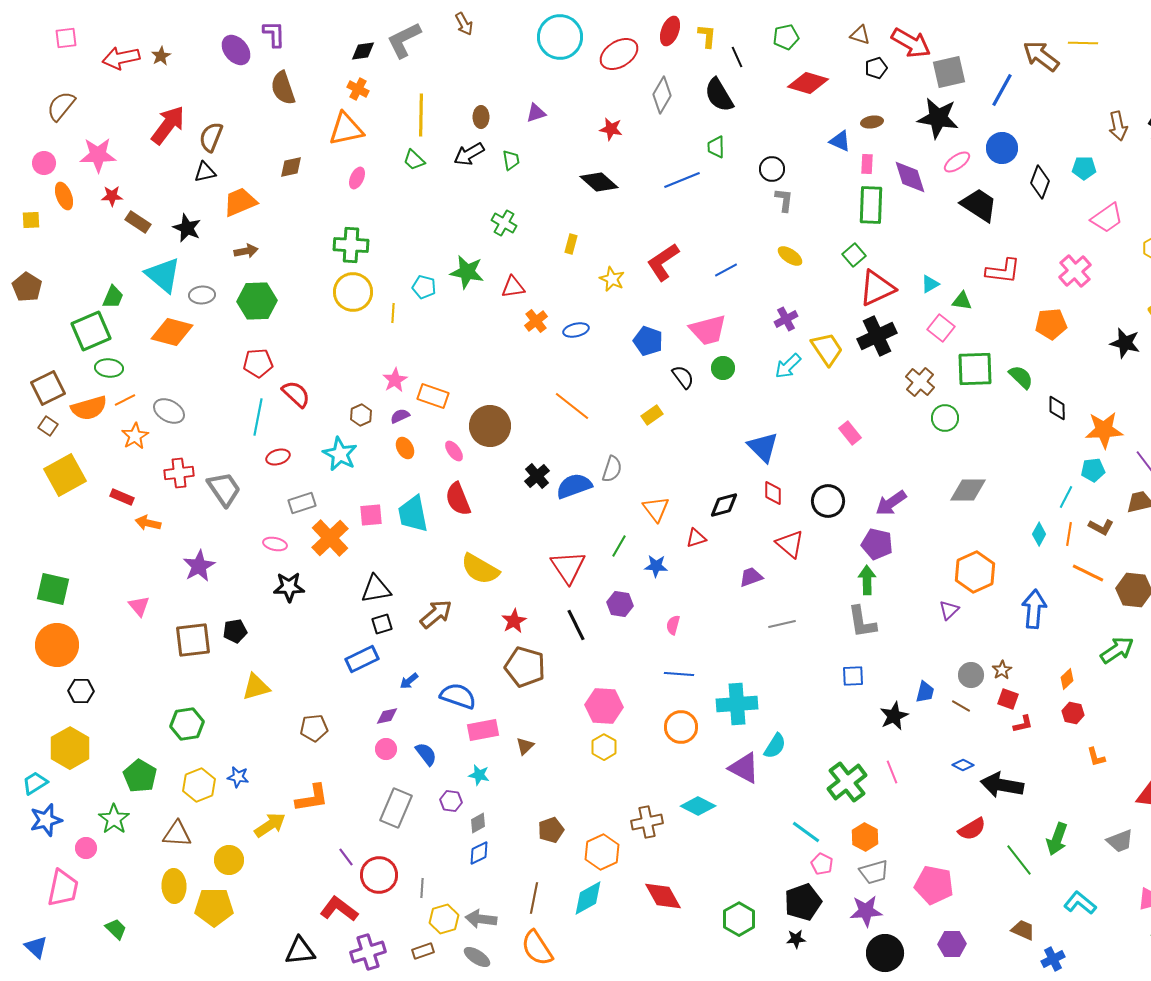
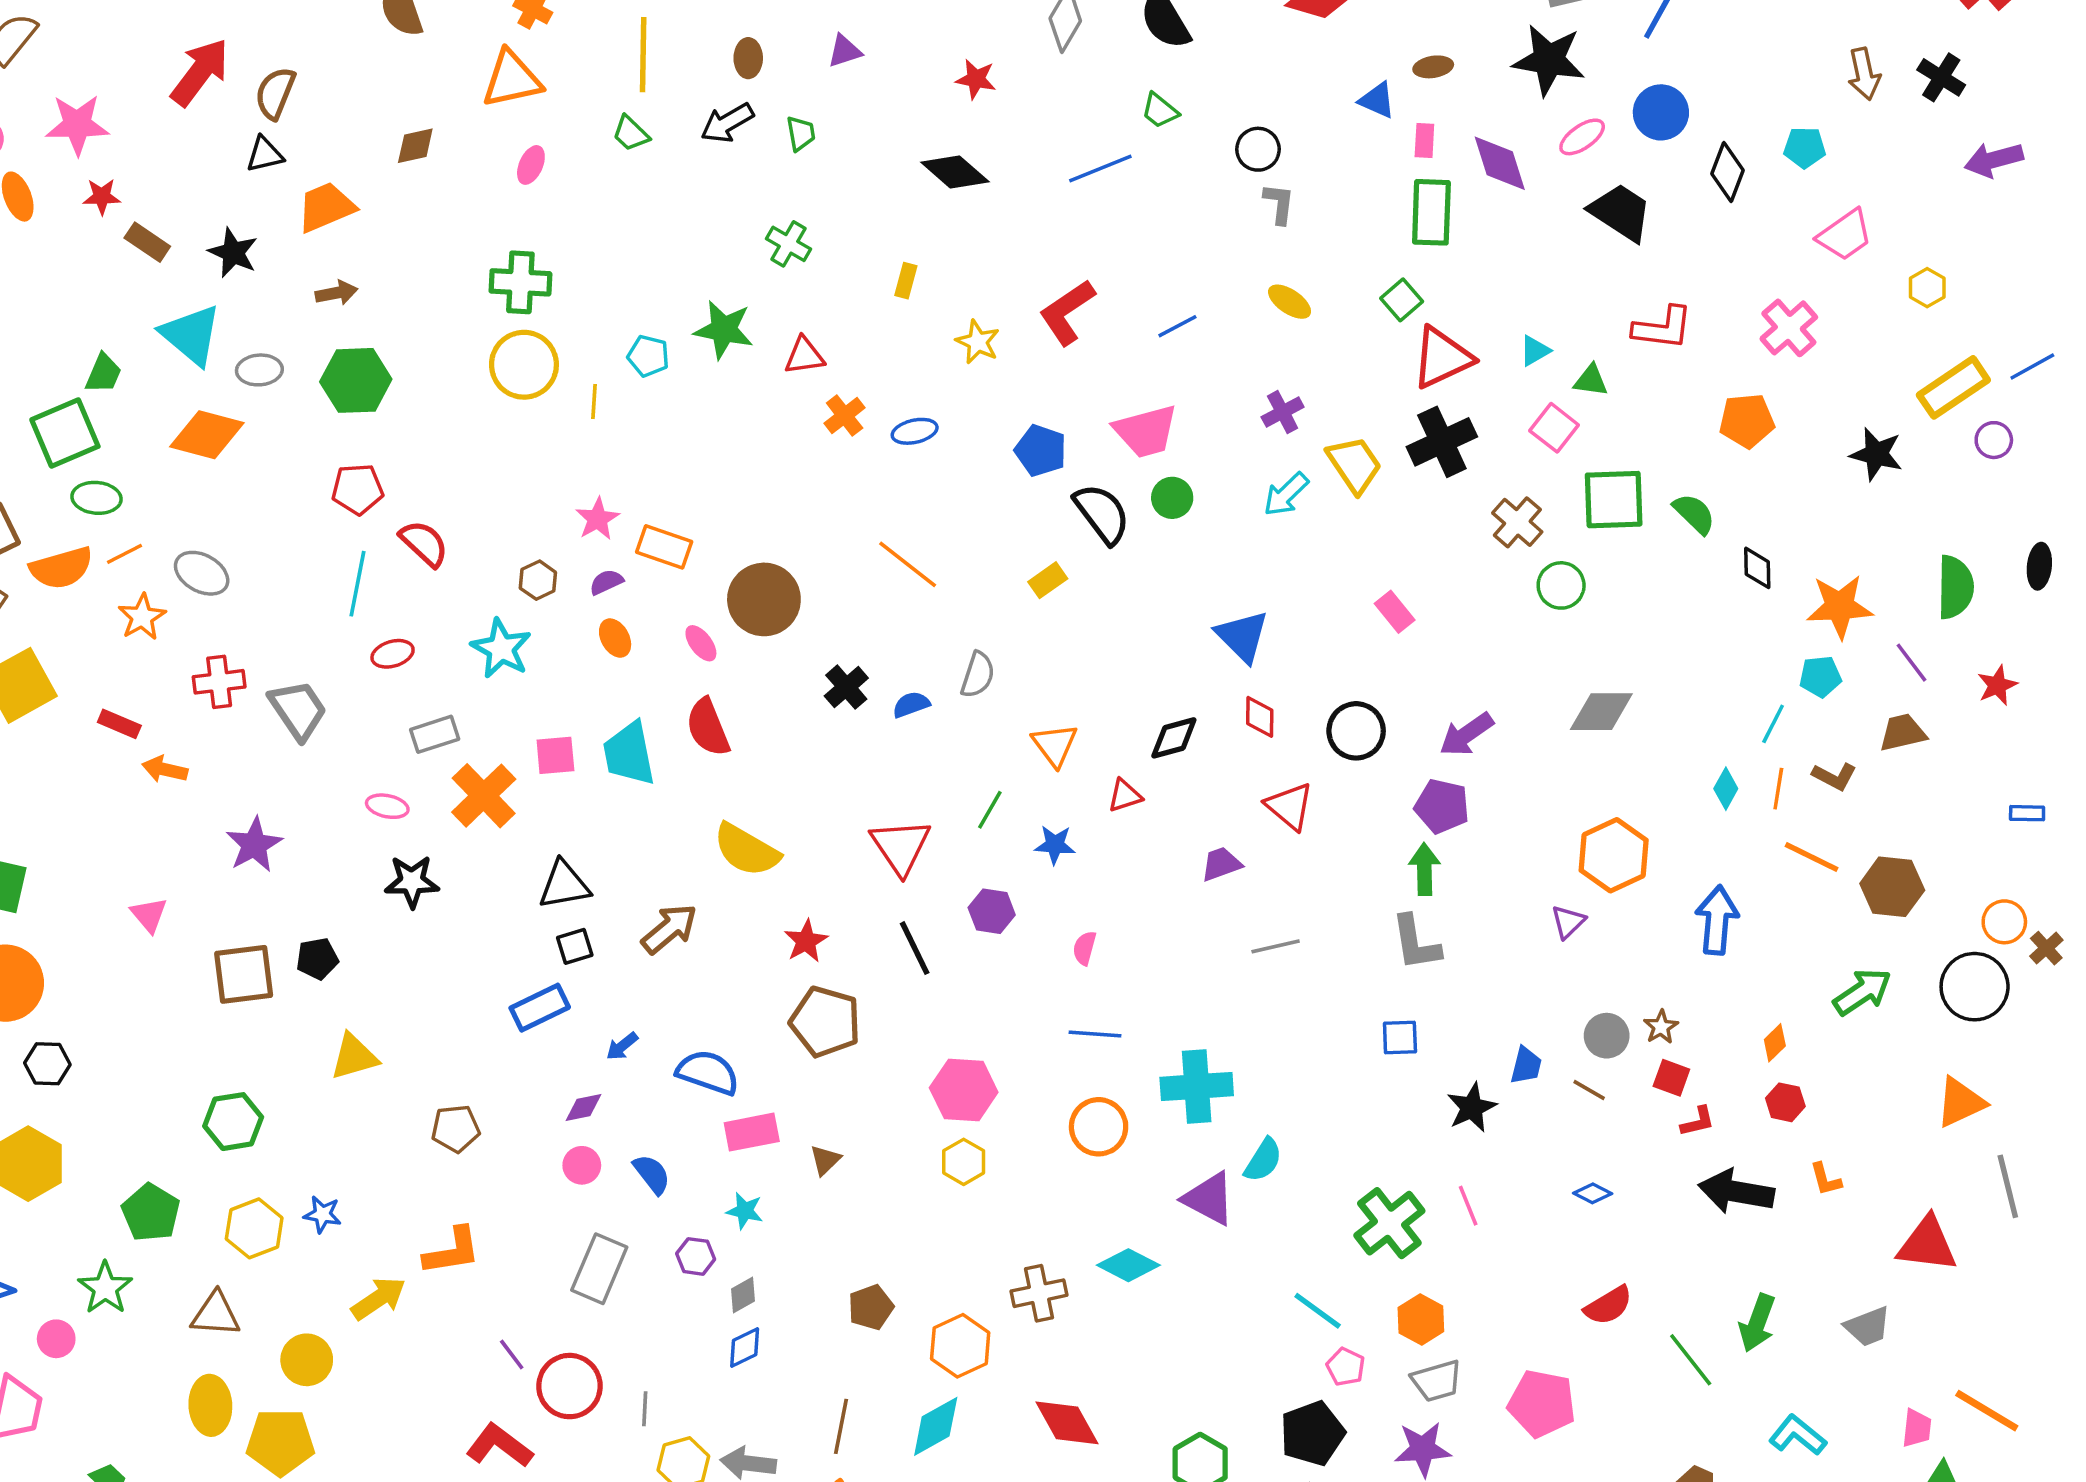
green trapezoid: (716, 147) -> (1160, 111), turned -50
black semicircle: (683, 377) -> (1102, 514), size x1.5
blue semicircle: (574, 486) -> (911, 705), size x0.6
black arrow: (1002, 785) -> (1736, 1192), moved

